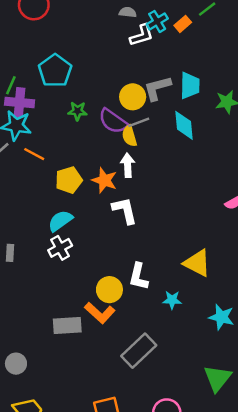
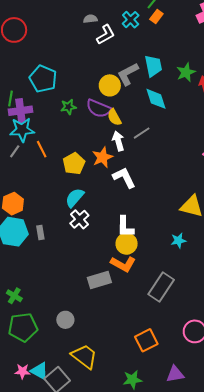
cyan cross: (157, 21) -> (131, 20), moved
orange rectangle: (183, 24) -> (156, 17), moved
gray line: (139, 122) -> (142, 133), moved
orange line: (34, 154) -> (42, 149), turned 48
orange star: (104, 180) -> (103, 157), turned -30
white L-shape: (138, 277) -> (125, 227), moved

